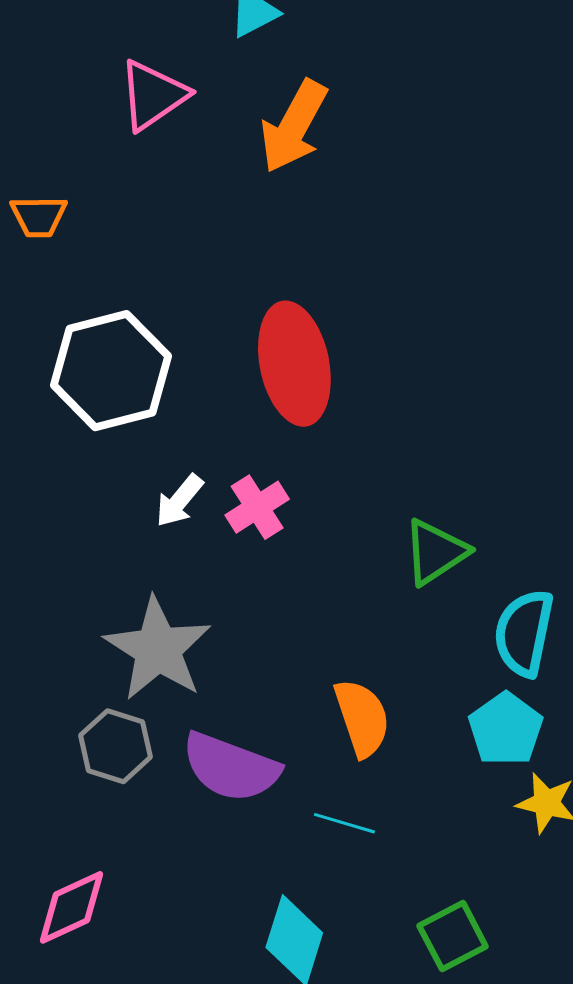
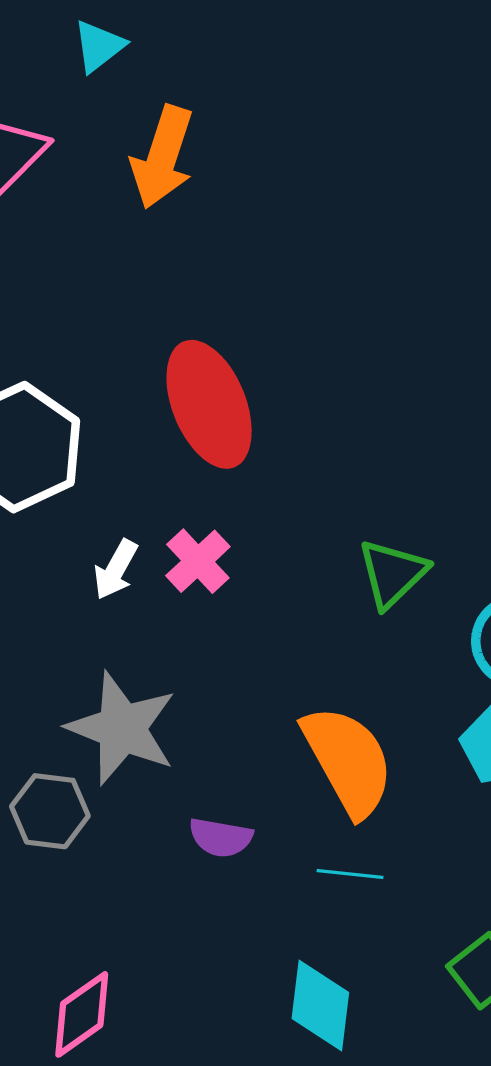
orange semicircle: (362, 718) -> (348, 761), size x1.4
gray hexagon: (116, 746) -> (50, 811), moved
purple semicircle: (231, 767) -> (221, 838), size x0.6

